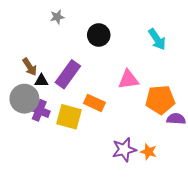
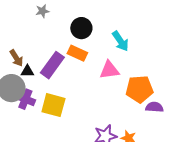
cyan arrow: (157, 39) -> (120, 41), moved
orange rectangle: (94, 103) -> (77, 53), moved

